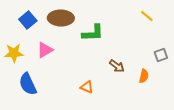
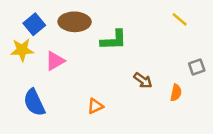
yellow star: (14, 53) -> (22, 50), moved
orange triangle: (87, 87) -> (95, 106), moved, turned -48

